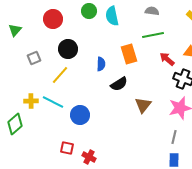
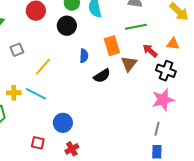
black circle: (68, 49) -> (67, 26), moved
brown triangle: (143, 105) -> (129, 64), moved
blue circle: (80, 115) -> (63, 123), moved
red square: (67, 148) -> (38, 143), moved
red cross: (89, 157) -> (72, 149), turned 32

